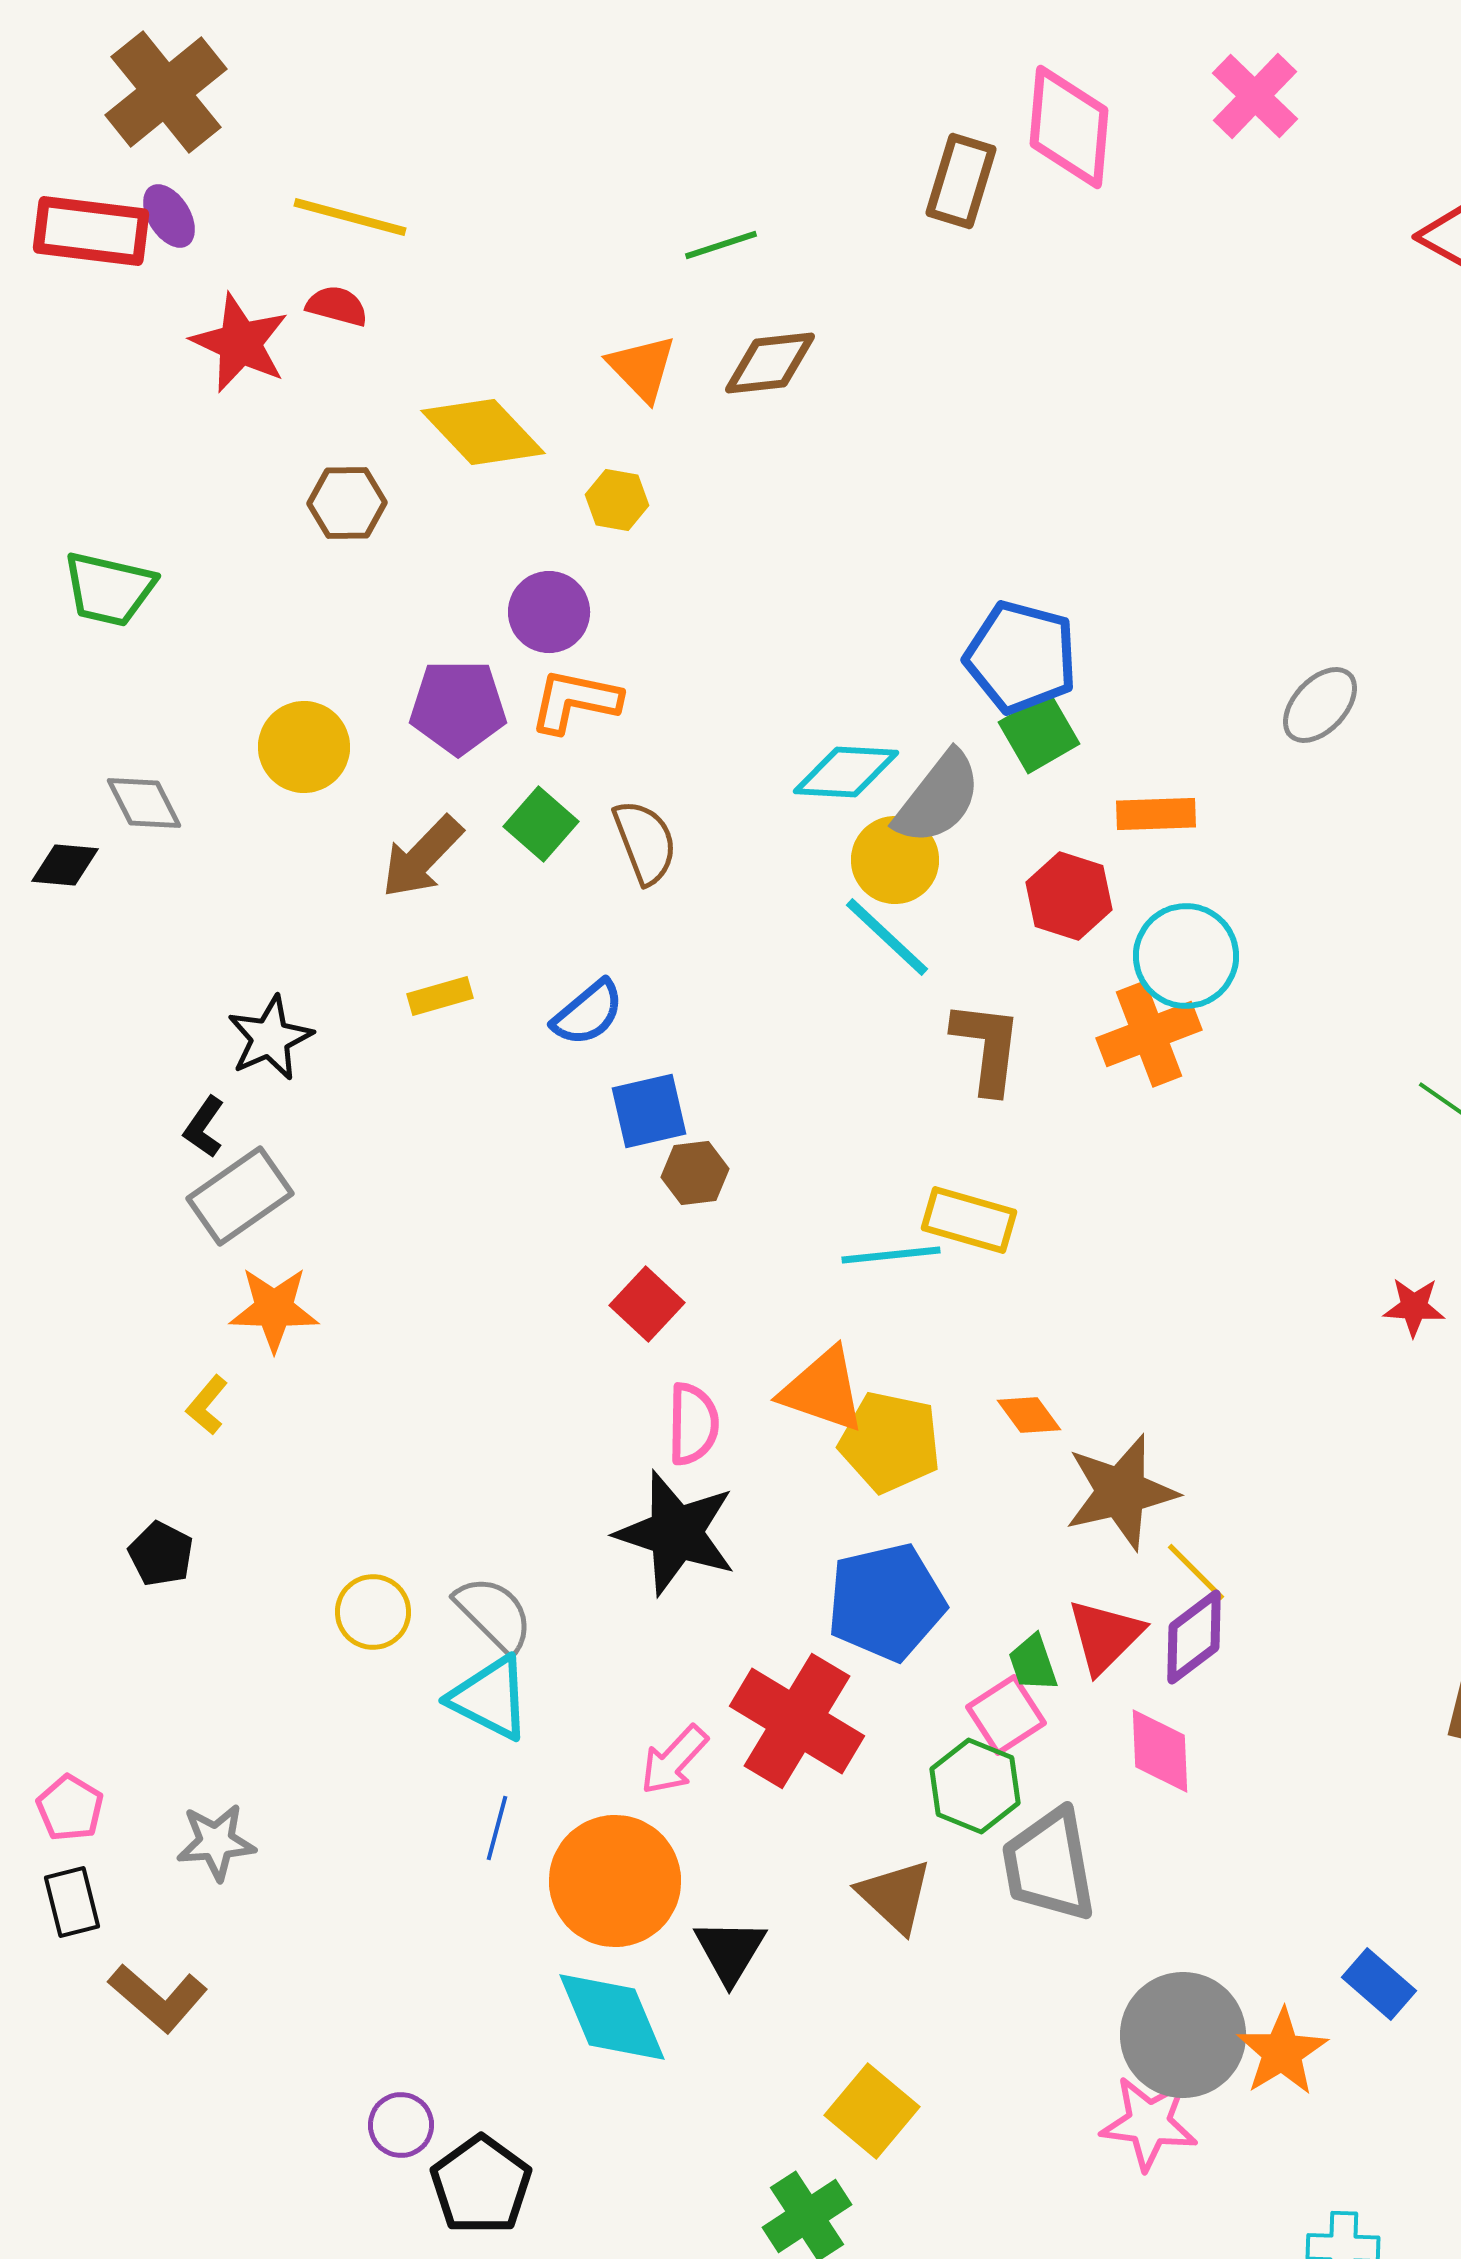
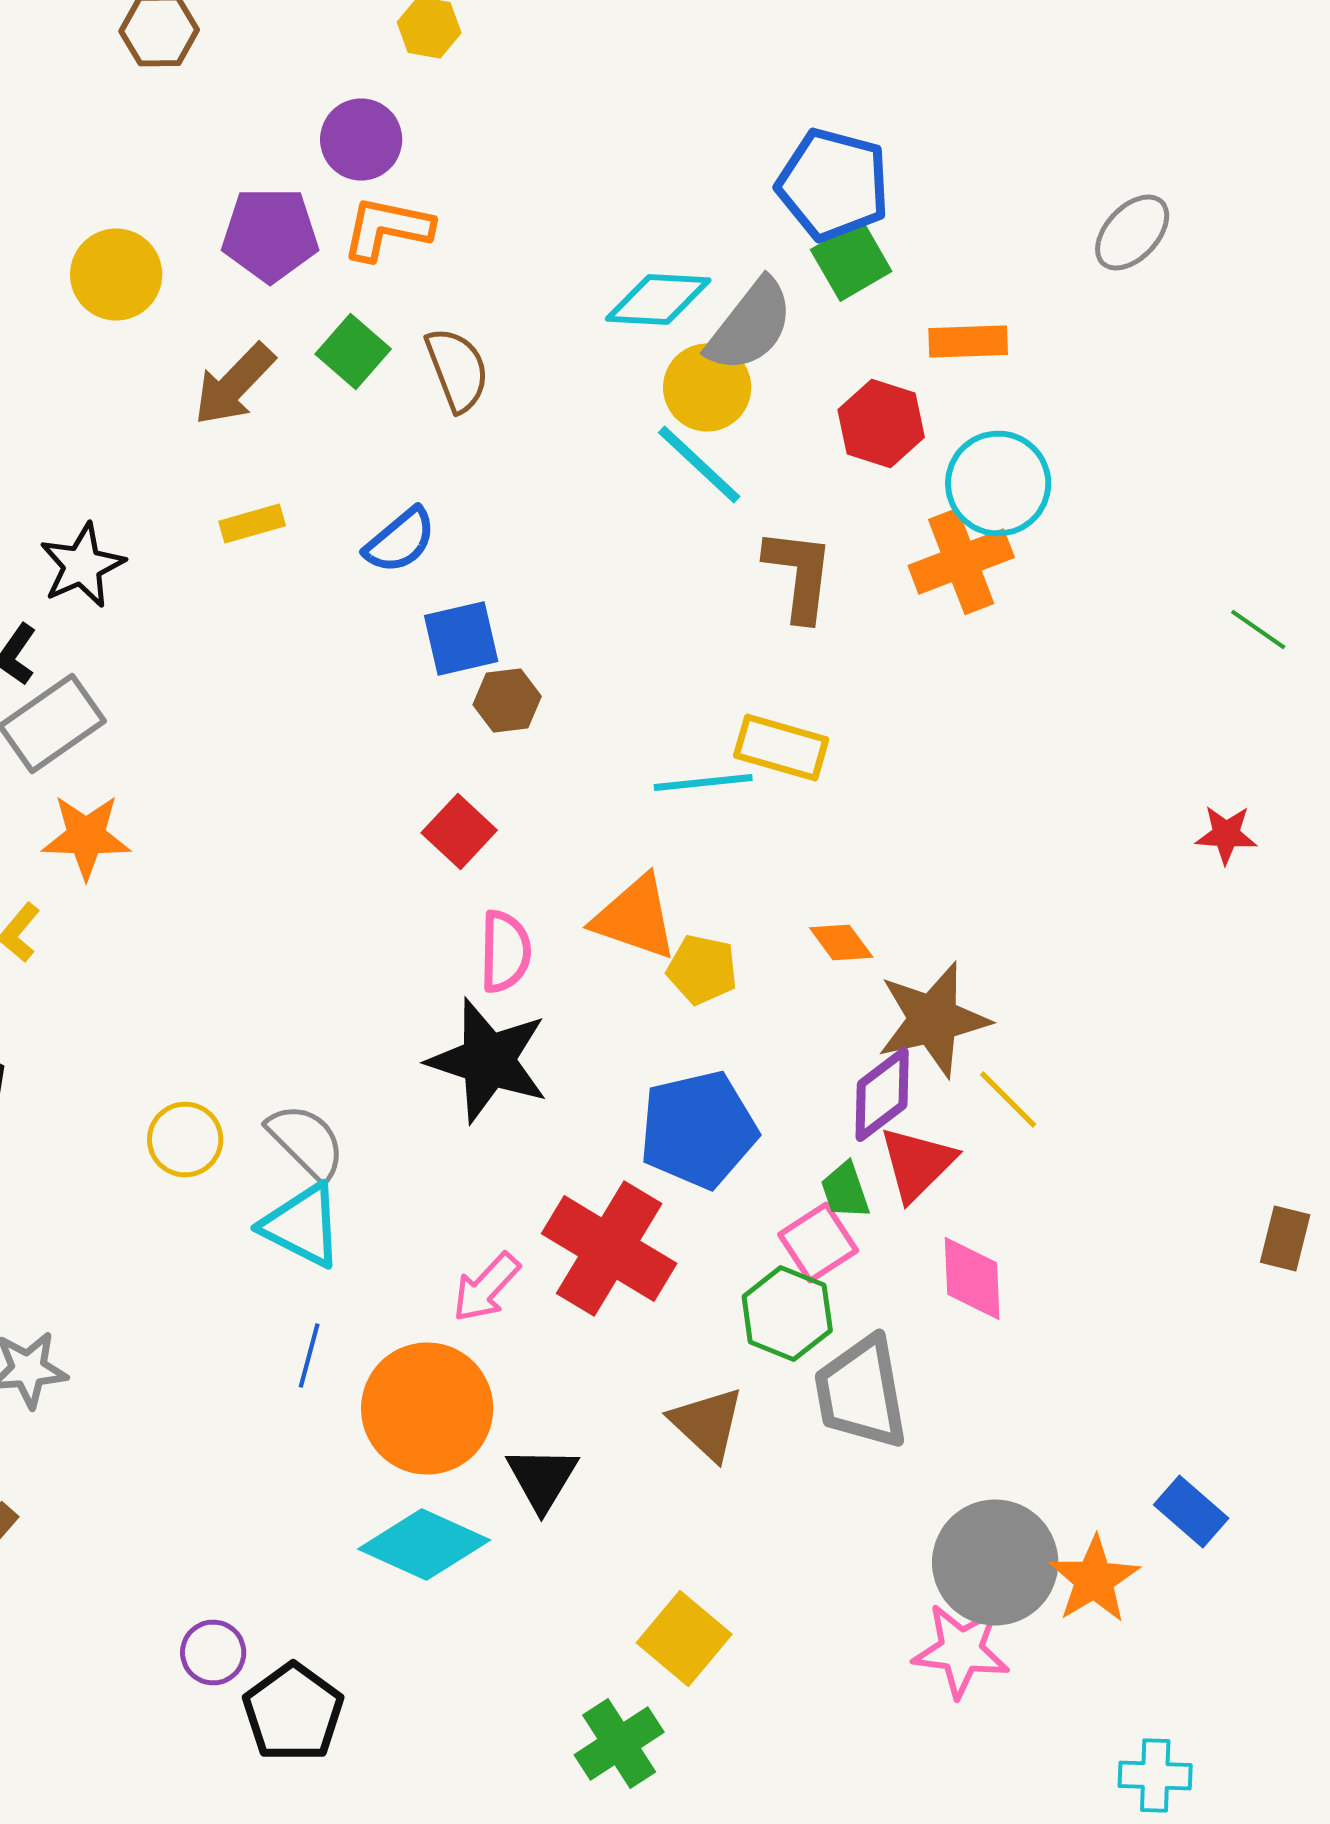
yellow pentagon: (890, 1442) -> (702, 970), size x0.7
purple diamond: (1194, 1637) -> (882, 1094), moved
cyan diamond: (612, 2017) -> (424, 1544), turned -43

